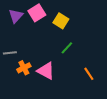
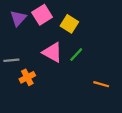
pink triangle: (46, 71) -> (52, 52), moved
orange line: (89, 74) -> (101, 84), turned -40

